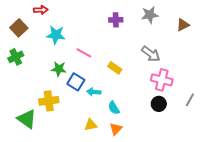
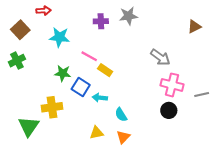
gray star: (150, 15) -> (128, 16), moved
purple cross: (116, 20) -> (101, 21), moved
yellow rectangle: (115, 68) -> (105, 70), moved
gray line: (190, 100) -> (202, 94), moved, turned 48
green triangle: (27, 119) -> (29, 126), turned 30

